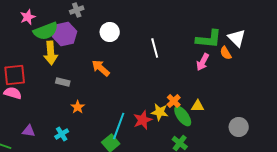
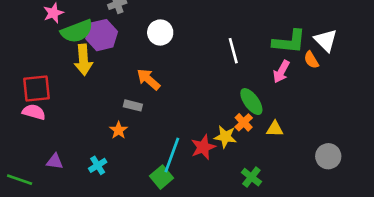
white line: (155, 48) -> (233, 51), moved
gray rectangle: (63, 82) -> (133, 105), moved
green ellipse: (183, 116) -> (251, 102), moved

